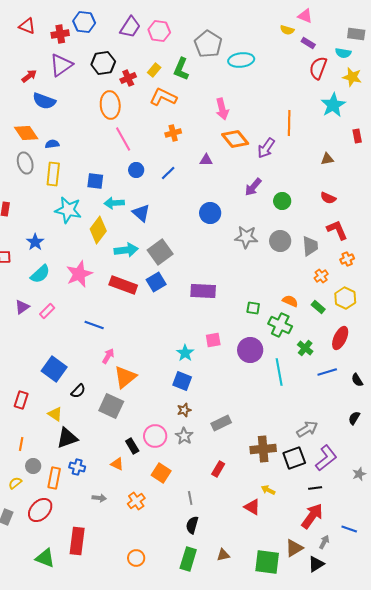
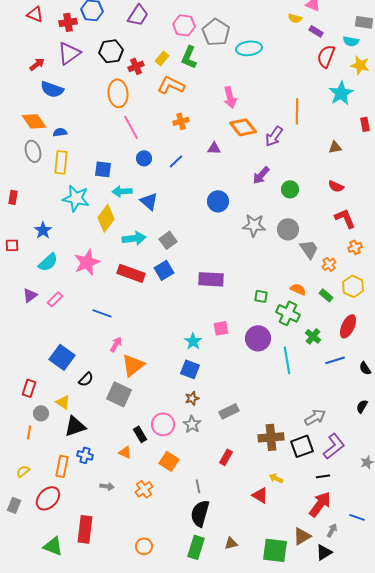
pink hexagon: (159, 31) -> (184, 25), moved
gray trapezoid: (310, 246) -> (309, 249), moved, turned -30
gray square: (160, 252) -> (168, 240), size x0.7
gray circle: (33, 466) -> (41, 413), moved
black semicircle: (192, 525) -> (200, 513), size x1.5

